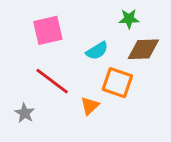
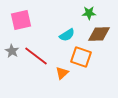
pink square: (48, 30) -> (21, 20), moved
gray star: (25, 113) -> (12, 51), moved

